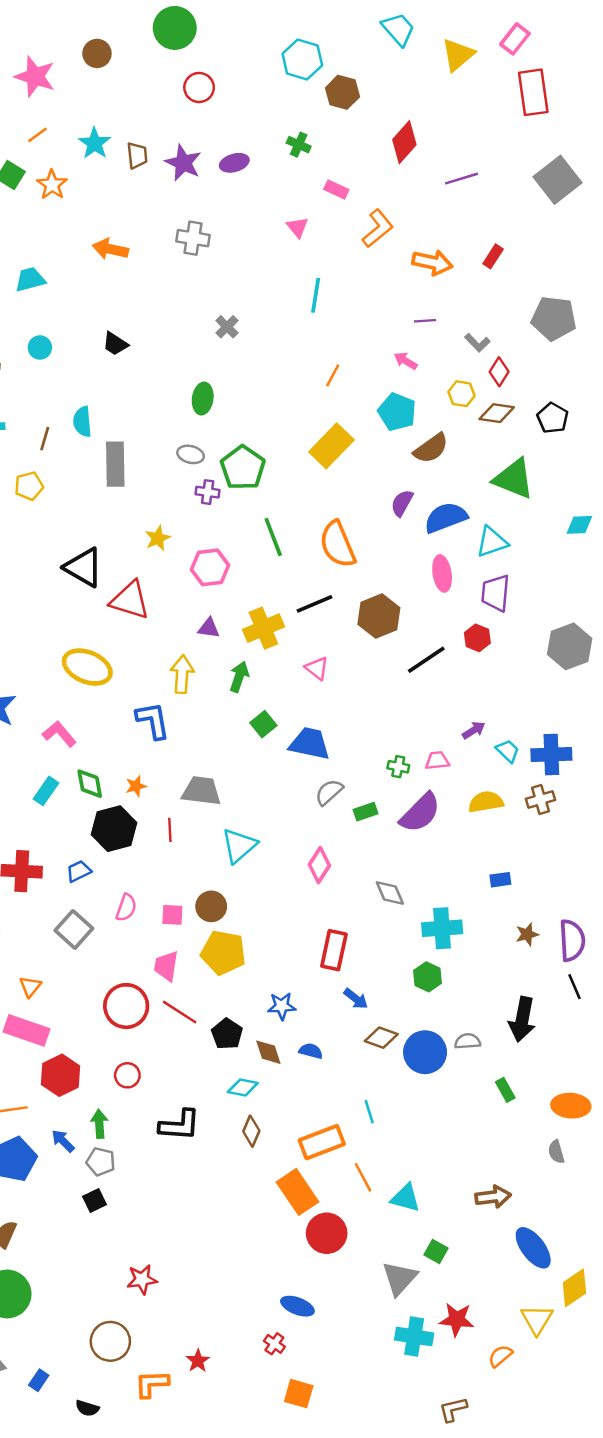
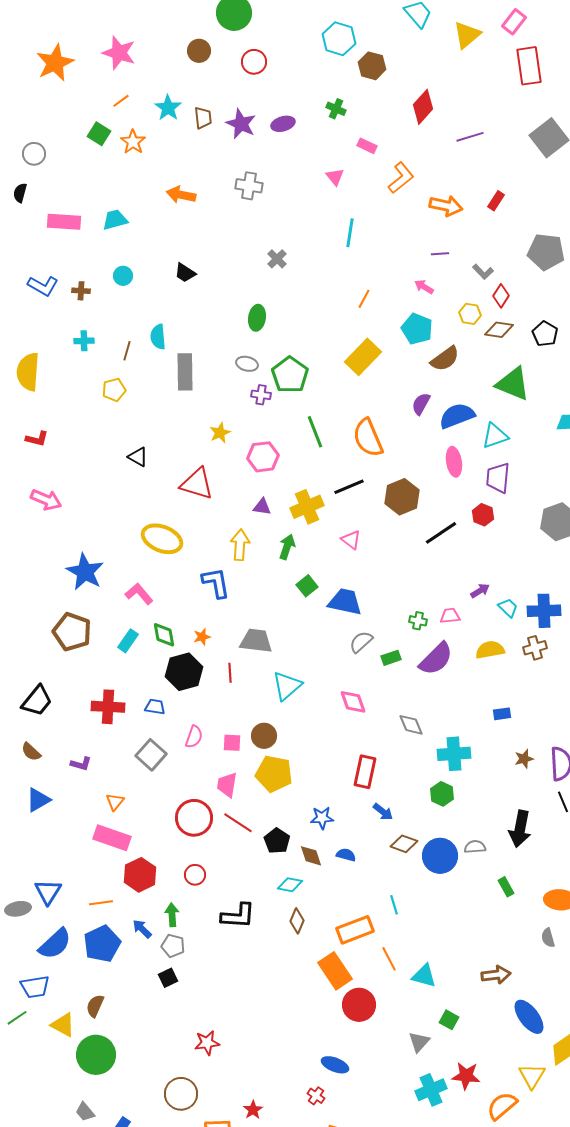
brown circle: (97, 53) -> (199, 51), moved
black triangle: (84, 567) -> (138, 457), moved, size x0.6
pink diamond: (319, 865) -> (353, 702), turned -52
blue trapezoid: (79, 871) -> (155, 707), turned 35
gray triangle: (400, 1278) -> (419, 1042), size x0.7
cyan cross: (414, 1336) -> (431, 1090), turned -32
orange semicircle: (500, 1356) -> (502, 1106), size x1.5

